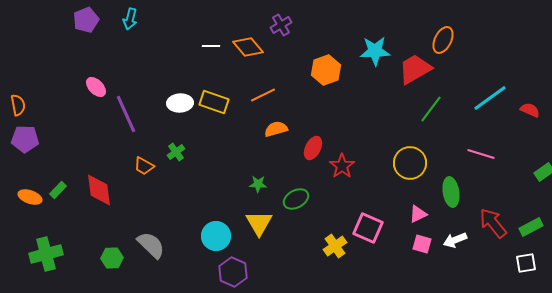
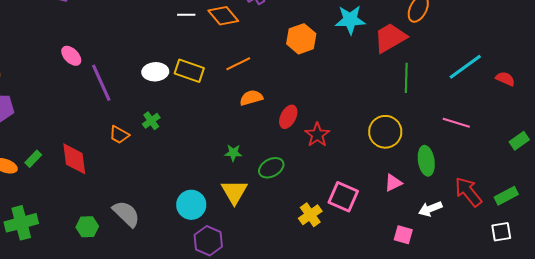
green line: (431, 109) -> (406, 78), turned -36
pink square: (422, 244) -> (403, 235), moved

